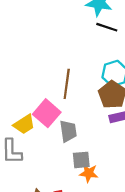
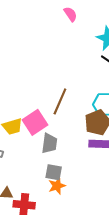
orange star: (89, 173) -> (57, 186), turned 30

